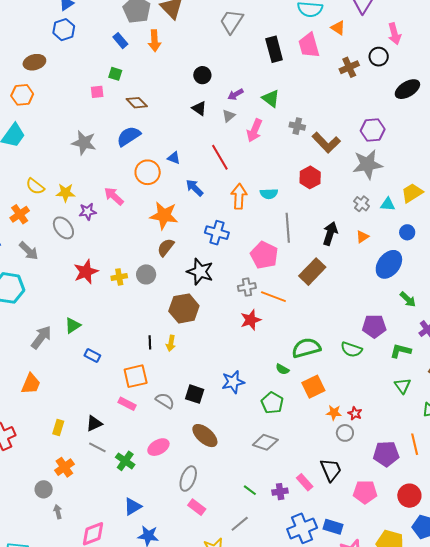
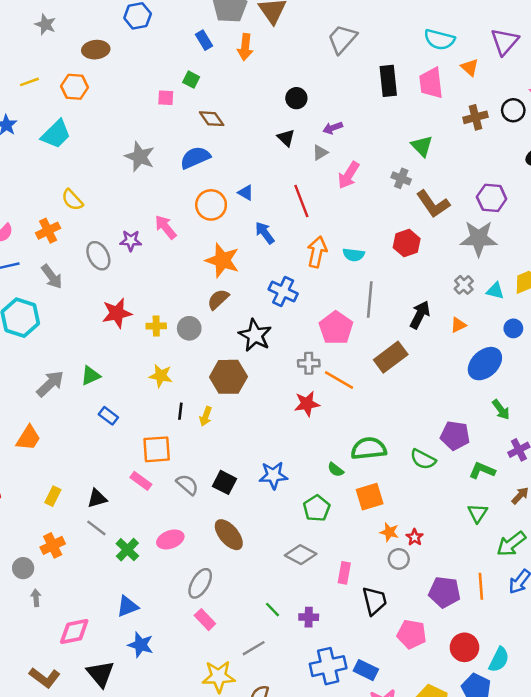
green triangle: (271, 98) -> (422, 146), moved
yellow star: (66, 193) -> (161, 376), moved
pink rectangle: (305, 482) -> (344, 573), moved, turned 42

